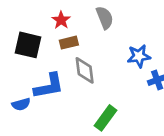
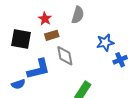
gray semicircle: (105, 18) -> (78, 15), turned 42

